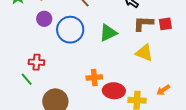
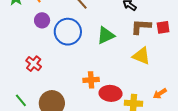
red cross: (36, 62) -> (34, 64), turned 35
green line: (27, 79) -> (21, 100), moved

